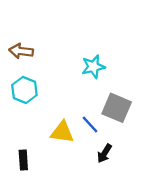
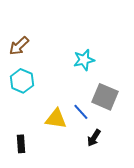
brown arrow: (21, 51) -> (19, 46), turned -50

